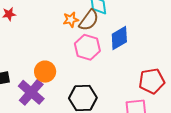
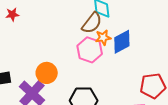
orange star: (71, 20) -> (103, 37), moved

